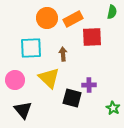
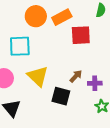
brown arrow: (63, 54) -> (76, 76), moved, turned 48
purple cross: (89, 85) -> (95, 83), moved

